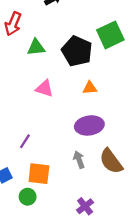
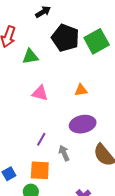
black pentagon: (77, 51) -> (65, 38), moved
purple line: (25, 141) -> (41, 139), moved
gray arrow: (79, 160) -> (64, 153), moved

